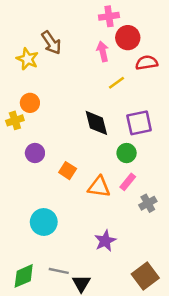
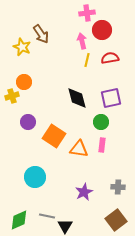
red semicircle: (147, 63) -> (110, 58), moved
yellow line: (116, 83) -> (87, 60), moved, turned -40
orange square: (68, 171) -> (54, 136), size x1.6
pink rectangle: (128, 182) -> (102, 145), turned -32
gray cross: (148, 203) -> (118, 187), moved, turned 32

